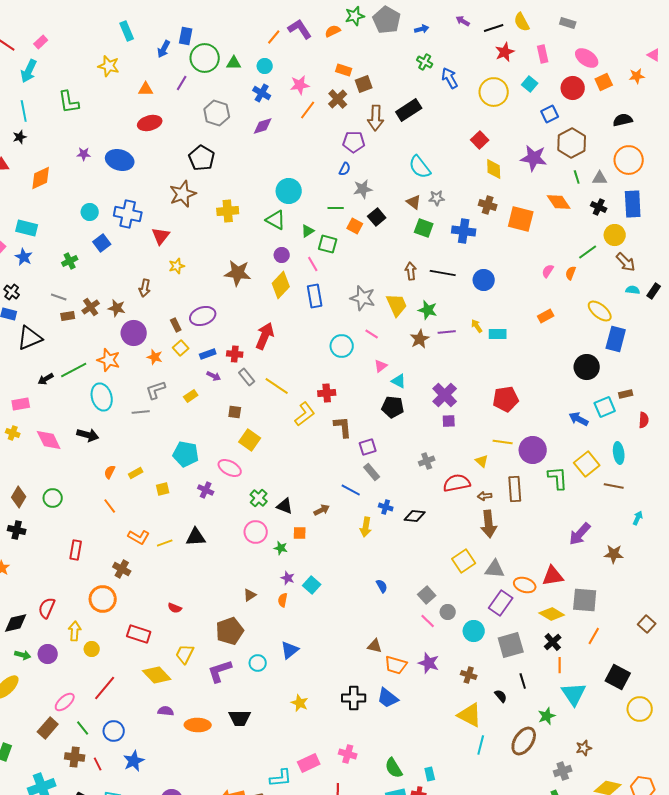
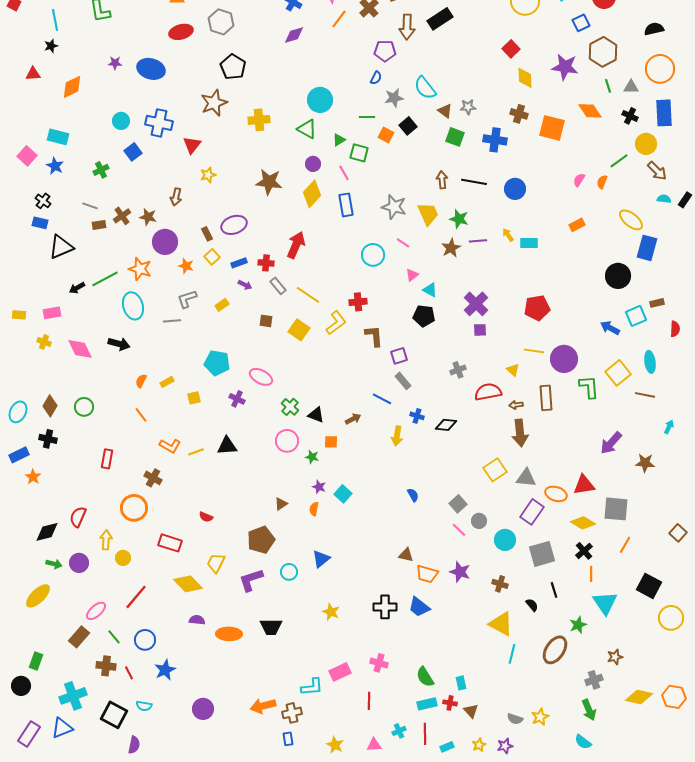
gray hexagon: (217, 113) -> (221, 22), moved
cyan semicircle: (420, 167) -> (425, 88), moved
yellow square: (250, 440) -> (299, 330), moved

